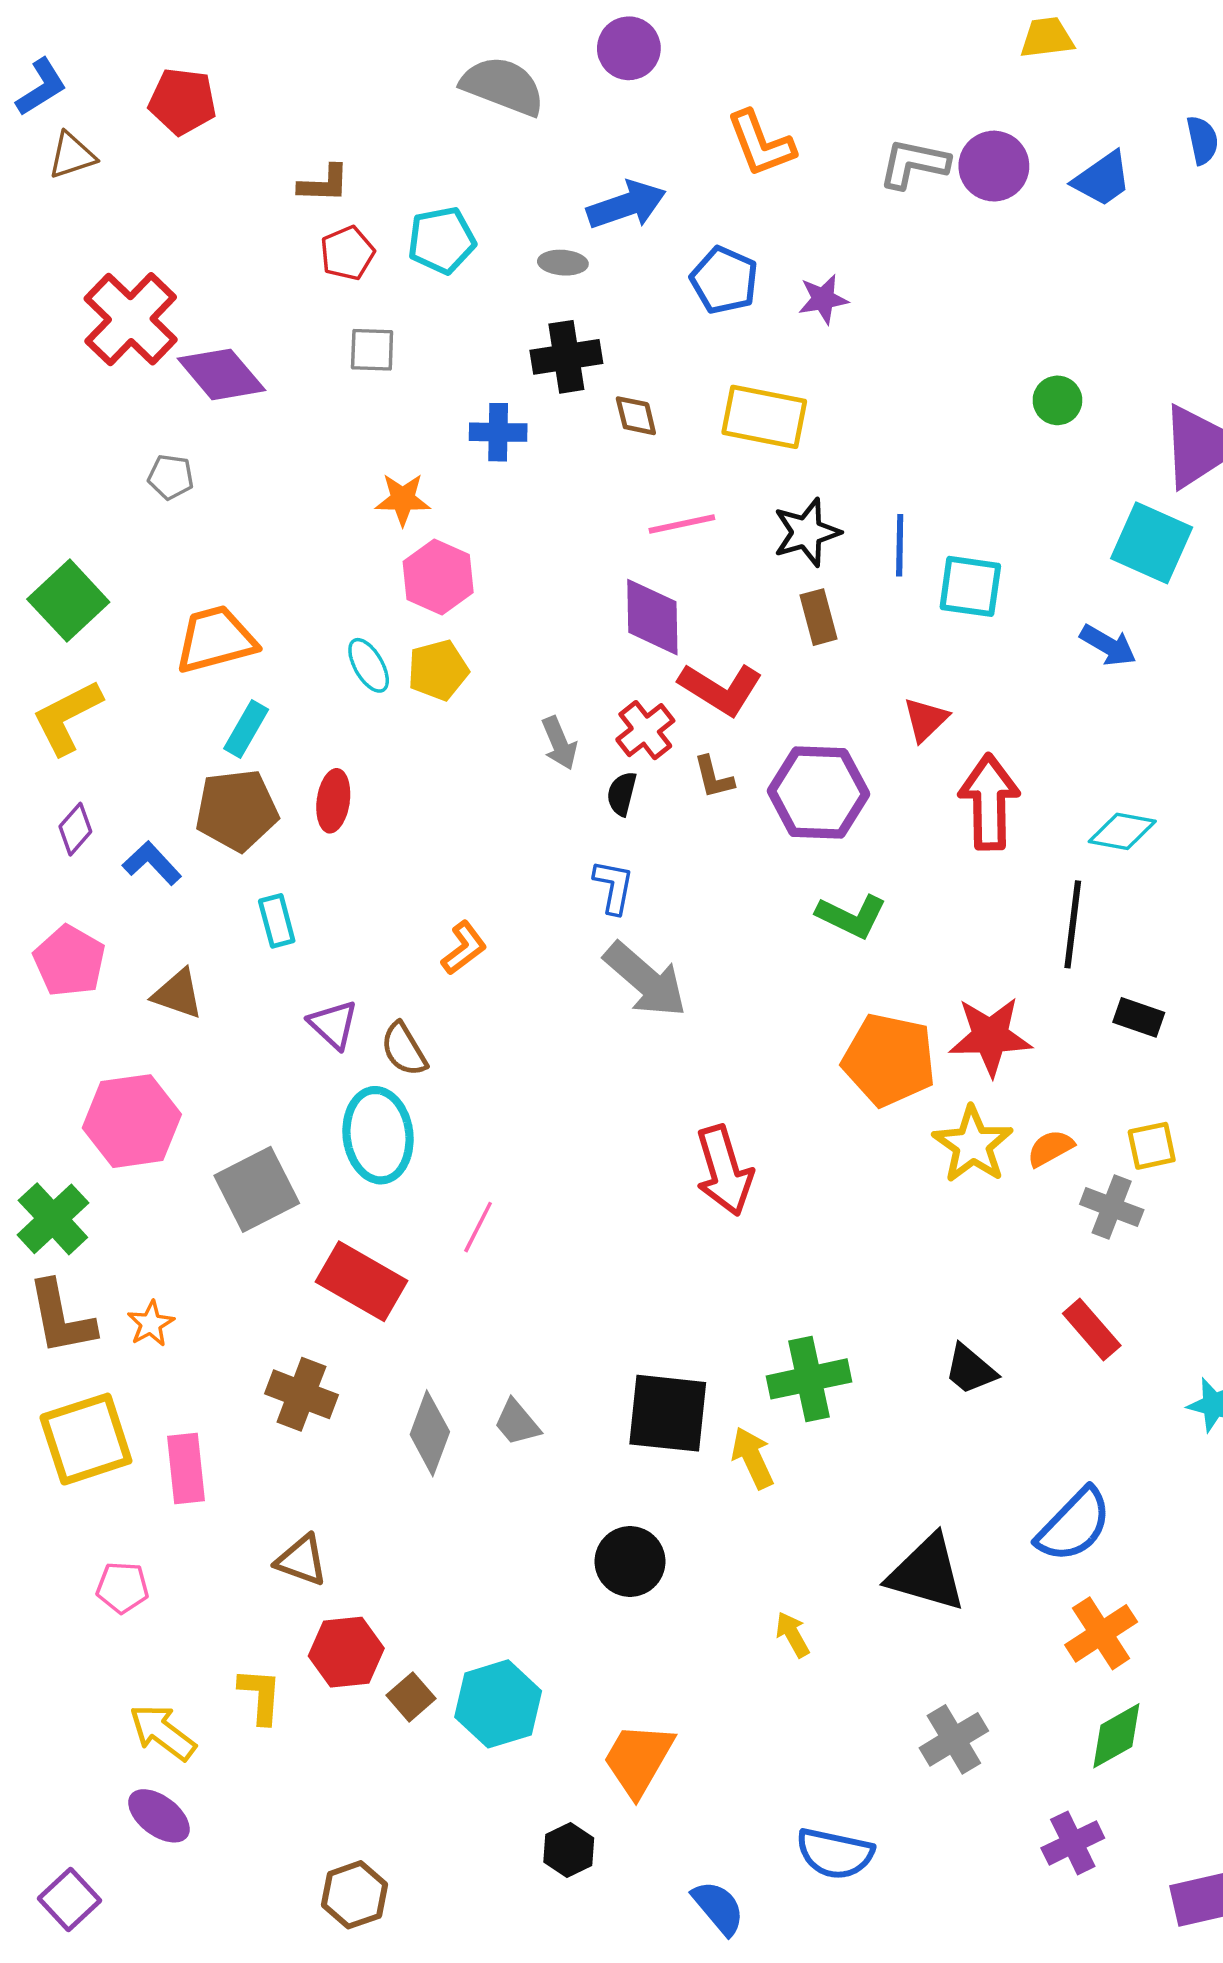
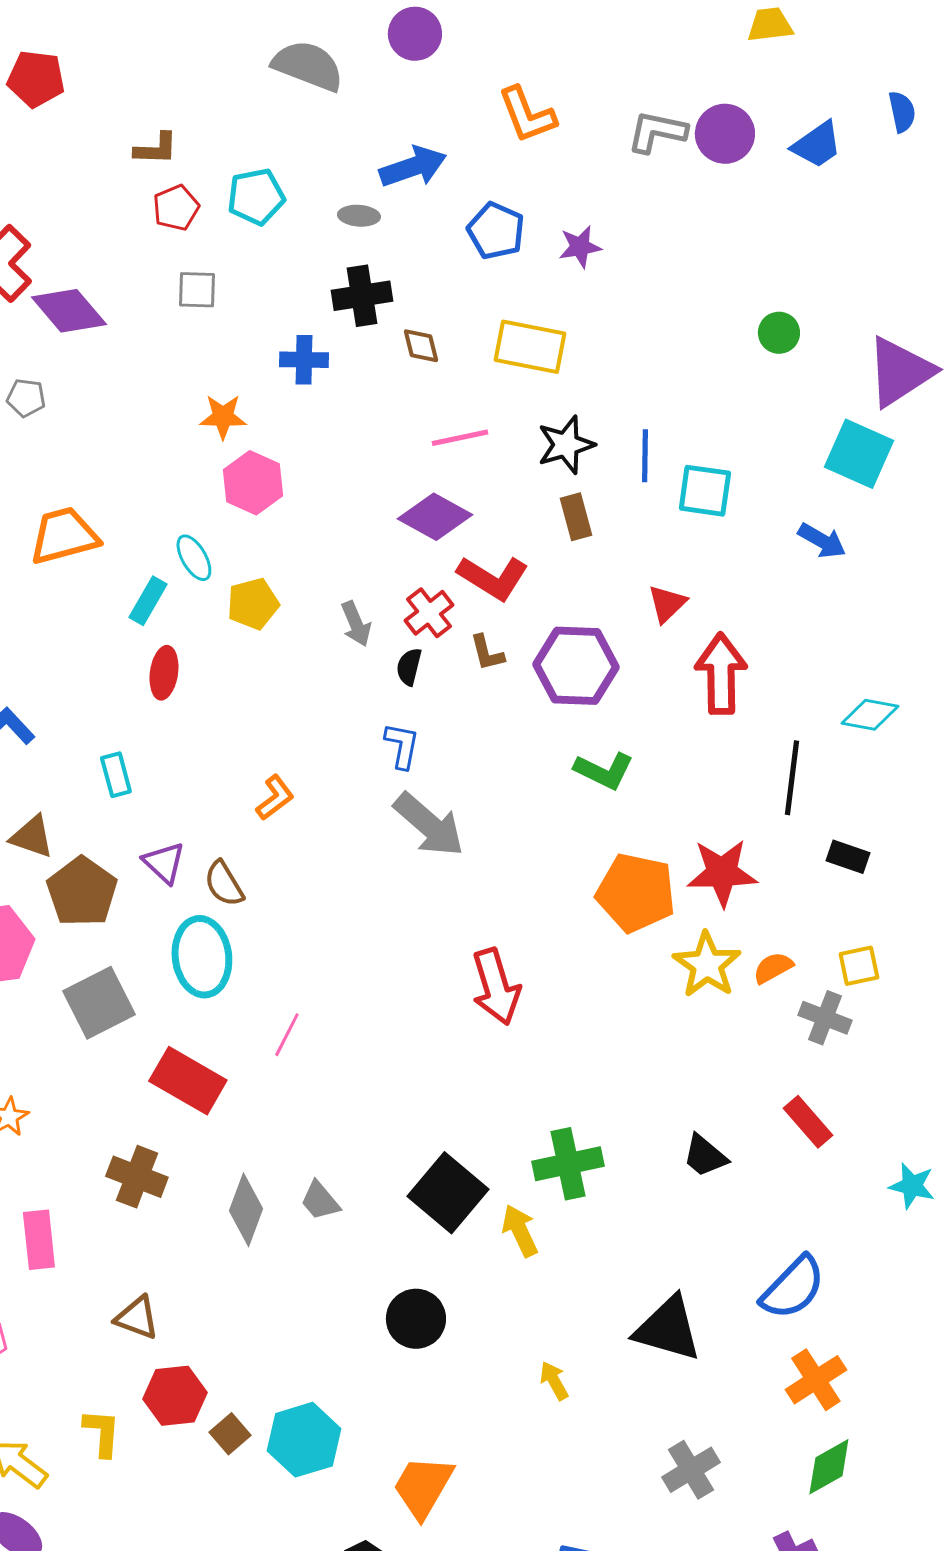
purple diamond: (652, 617) -> (435, 517), turned -60
yellow pentagon: (438, 670) -> (253, 604), moved
cyan rectangle: (246, 729) -> (148, 601), moved
brown pentagon: (237, 810) -> (82, 892), moved, turned -30
cyan diamond: (1122, 831) -> (870, 715), moved
black square: (668, 1413) -> (448, 1193), turned 34

